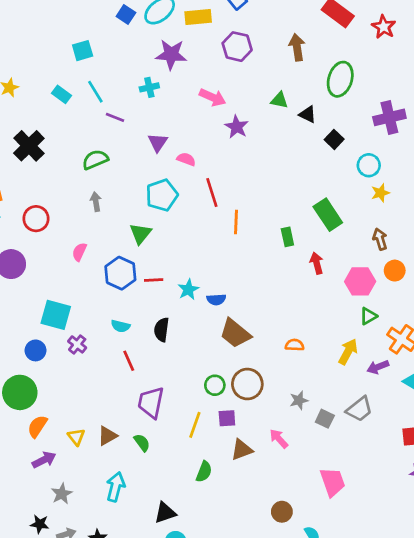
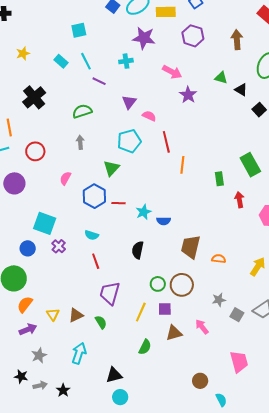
black semicircle: (162, 330) -> (138, 250), moved
brown trapezoid: (235, 333) -> (191, 247), moved, turned 60

